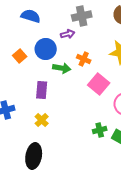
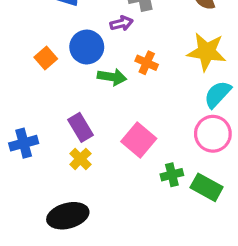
pink square: (99, 84) -> (139, 140), moved
purple rectangle: (42, 90) -> (80, 127), moved, turned -36
black ellipse: (34, 156) -> (68, 216), turned 65

